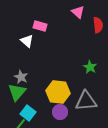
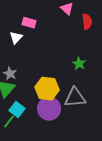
white triangle: (27, 41) -> (16, 38), turned 32
purple circle: (60, 112) -> (49, 109), size x1.5

